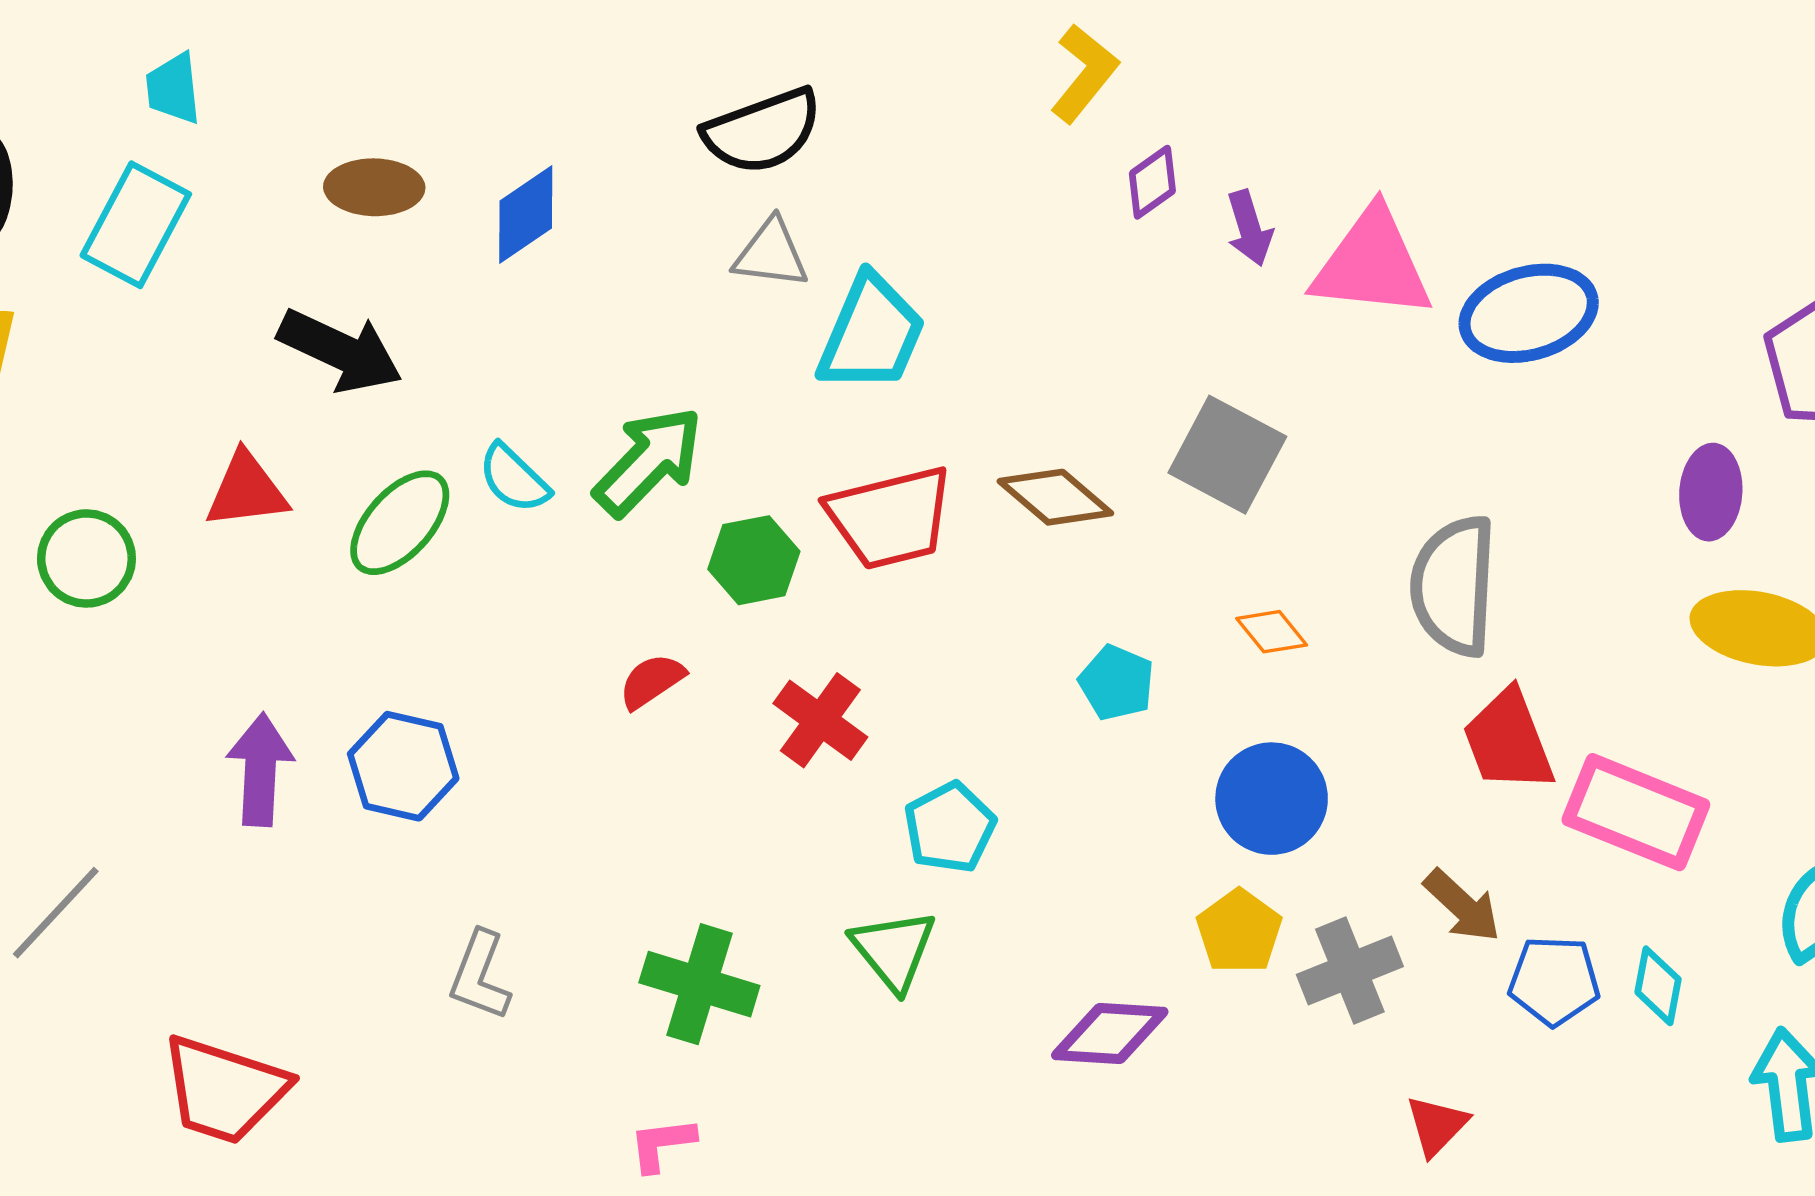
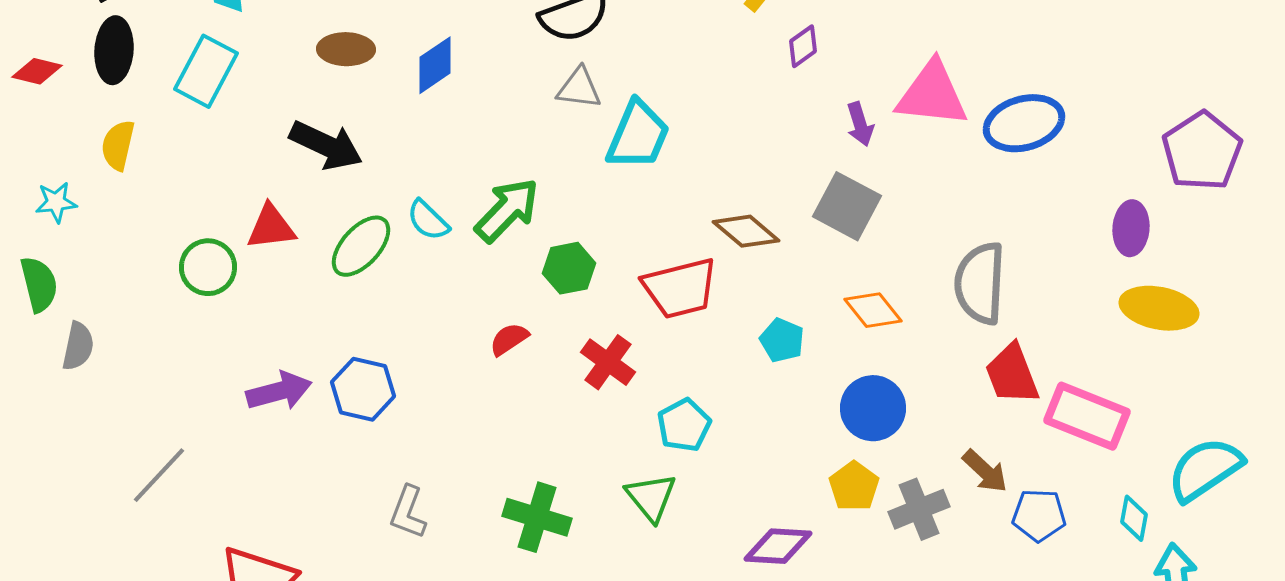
purple arrow: (1249, 228) -> (860, 124), moved
red trapezoid: (890, 518) -> (680, 288), moved
green circle: (86, 558) -> (208, 267), moved
orange diamond: (1272, 632) -> (873, 310), size x1.4
purple arrow: (260, 770) -> (279, 391), turned 72
cyan diamond: (1658, 986) -> (1134, 518), moved

